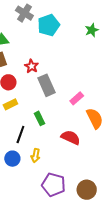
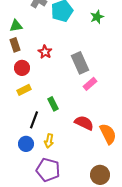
green star: (92, 30) -> (97, 17), moved
gray rectangle: (47, 85) -> (80, 63), moved
orange semicircle: (95, 118) -> (108, 134), moved
purple pentagon: (54, 185) -> (48, 170), moved

